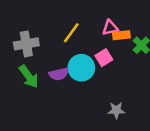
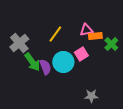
gray cross: (26, 44) -> (19, 43), turned -30
purple semicircle: (59, 74) -> (45, 67), turned -98
green arrow: (29, 76) -> (32, 62), moved

